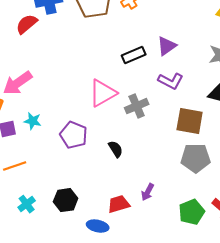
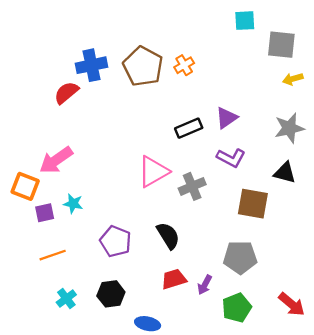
purple pentagon: (74, 135) -> (116, 241), moved
black semicircle: (116, 149) -> (168, 236), size x1.4
gray pentagon: (196, 158) -> (240, 257), moved
red trapezoid: (119, 204) -> (174, 279), moved
green pentagon: (192, 212) -> (237, 308), moved

